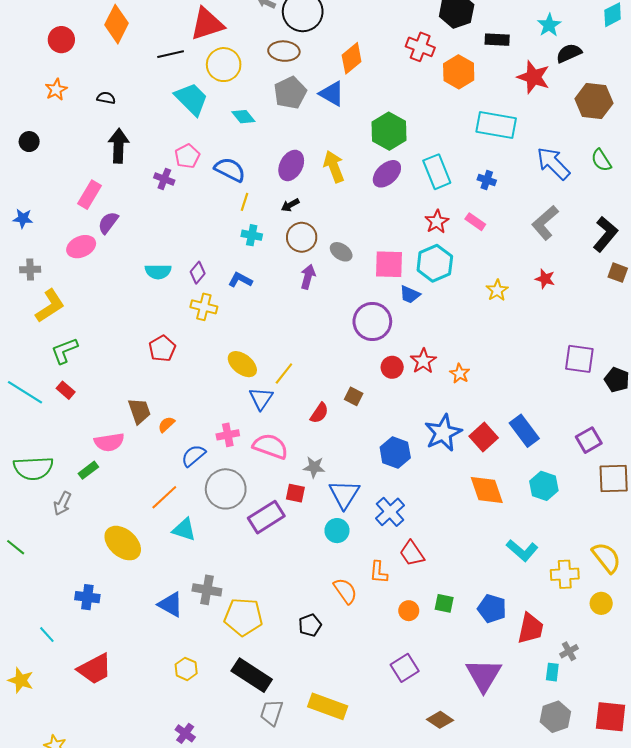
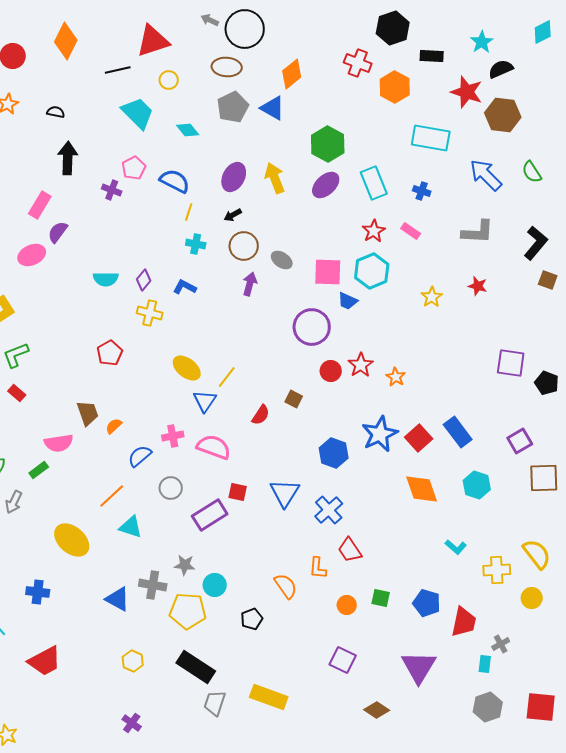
yellow circle: (224, 65) -> (169, 80), size x0.6
brown hexagon: (594, 101) -> (503, 115), moved
gray L-shape: (545, 223) -> (478, 232), turned -136
gray star: (314, 467) -> (185, 565), moved
gray circle: (226, 489) -> (171, 488), size x0.6
cyan circle: (337, 531) -> (215, 585), moved
cyan L-shape: (522, 550) -> (456, 547), size x0.7
purple square: (405, 668) -> (343, 660), turned -32

